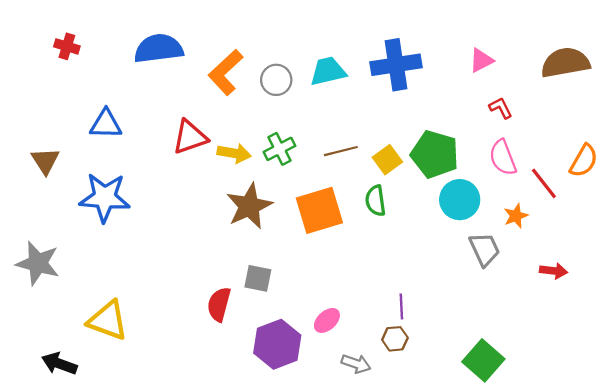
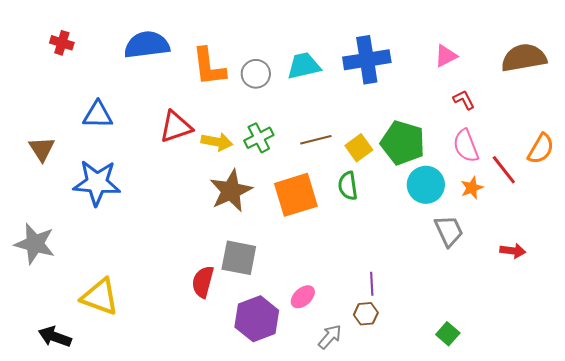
orange L-shape: (226, 72) -> (209, 67), turned -54
orange star: (516, 216) -> (472, 188), moved
gray square: (258, 278) -> (239, 258), size x1.4
green square: (483, 360) -> (448, 334), size x0.6
gray arrow: (356, 364) -> (330, 337), turned -68

